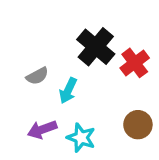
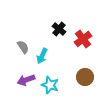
black cross: (96, 47) -> (59, 29), size x0.6
gray semicircle: (37, 76) -> (23, 47), turned -96

